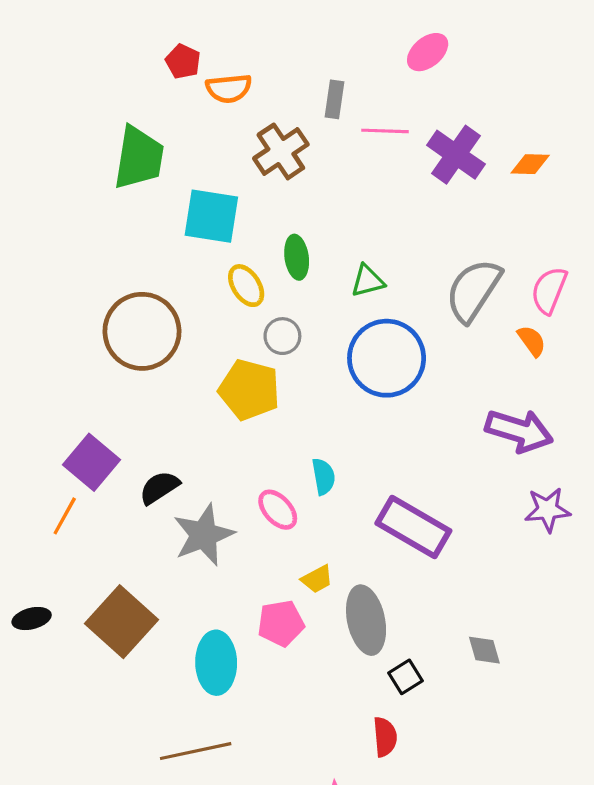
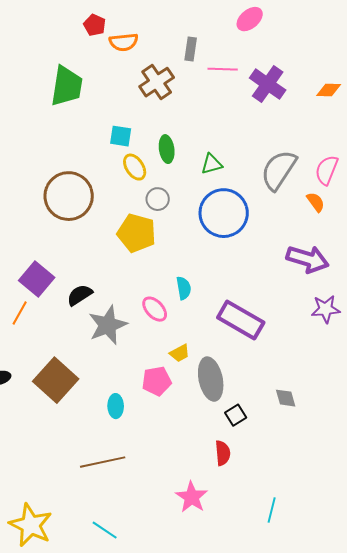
orange diamond: (530, 164) -> (329, 90), moved
cyan square: (211, 216) -> (121, 136), moved, size x0.6
cyan ellipse: (216, 663) -> (116, 406), size x0.6

